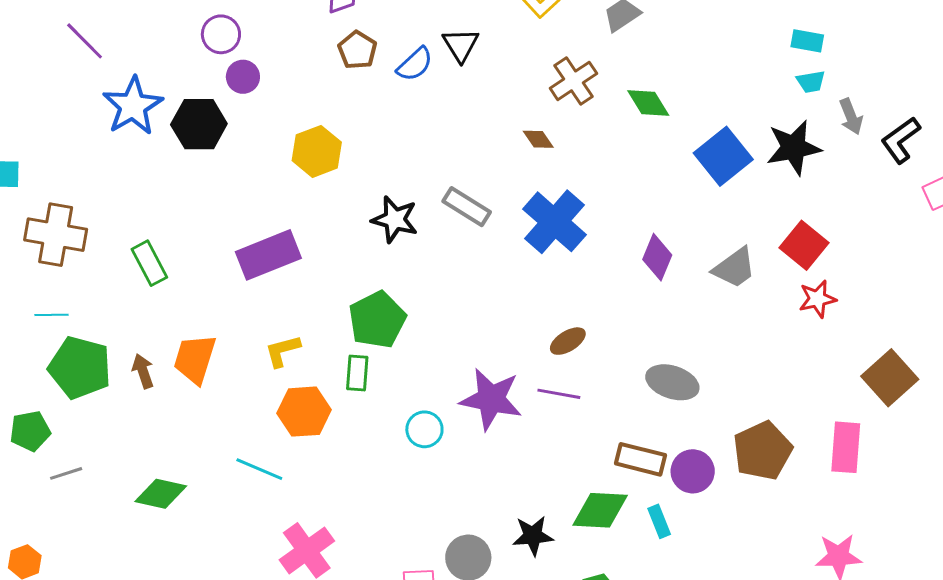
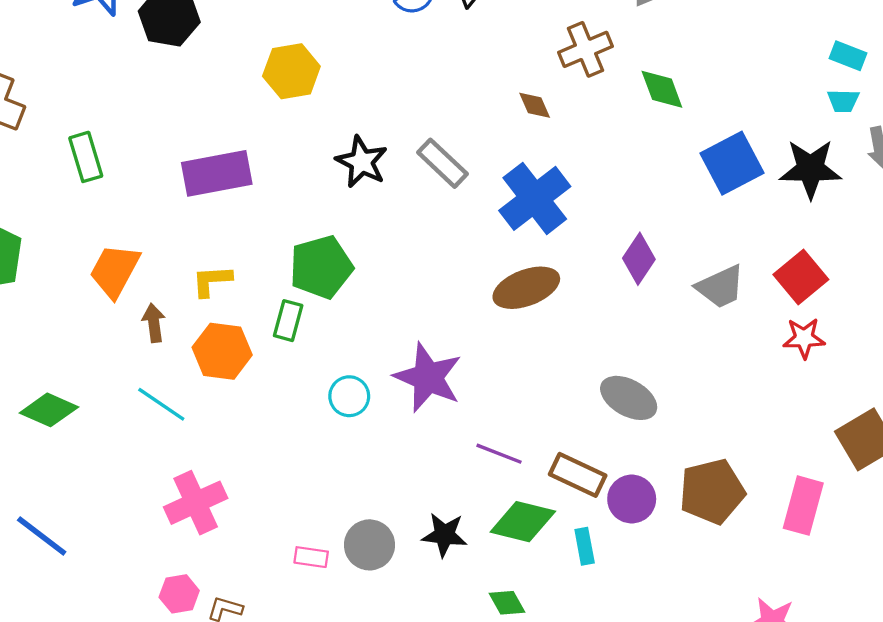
brown ellipse: (568, 341) -> (526, 288), moved, size x1.6
brown arrow: (143, 371) -> (154, 323), moved
purple line: (559, 394) -> (499, 454), moved

